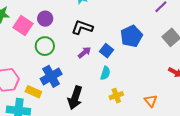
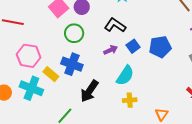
blue square: (107, 51) -> (133, 46), moved
cyan semicircle: (105, 73) -> (125, 76), size x1.5
blue cross: (51, 76) -> (72, 64), turned 35

